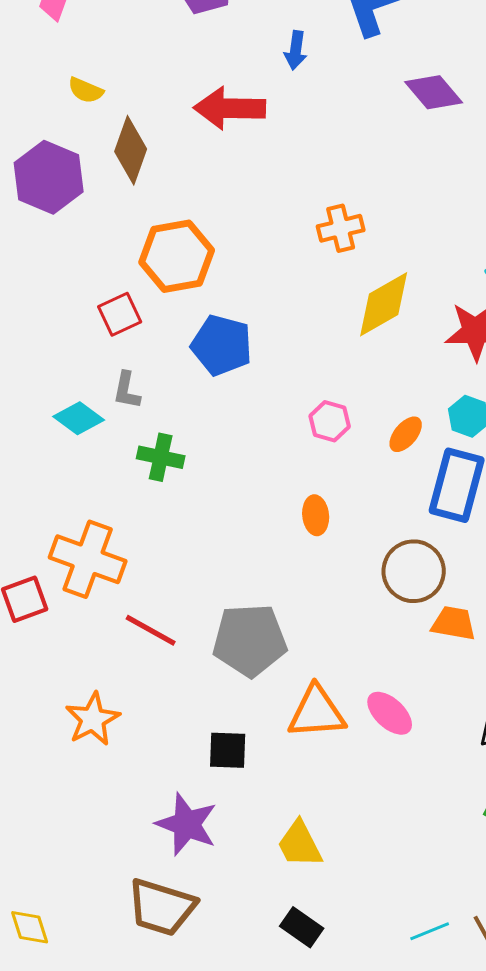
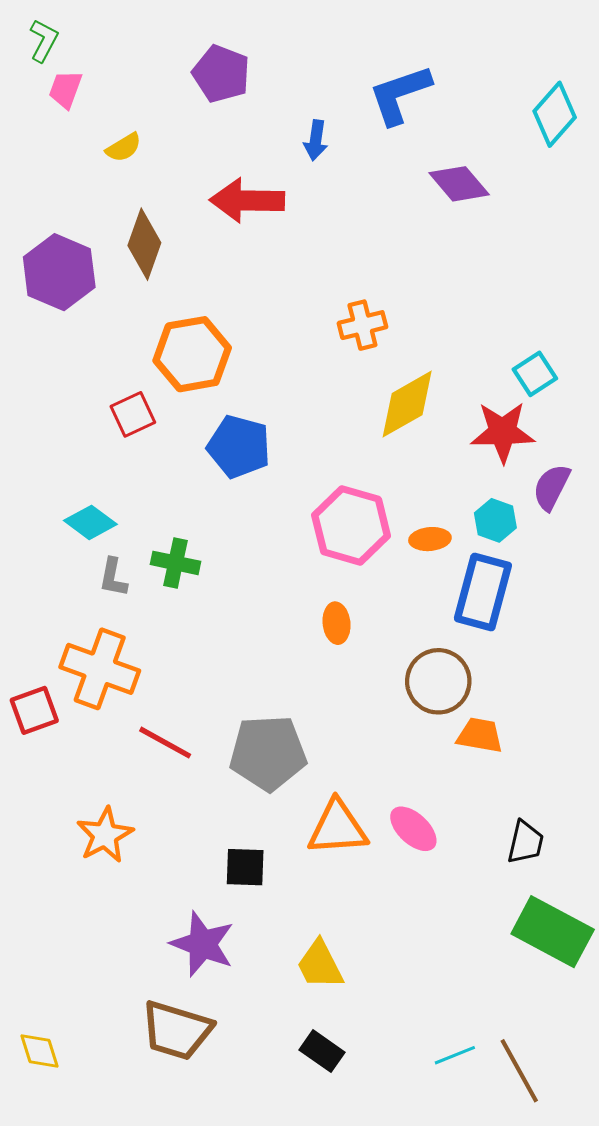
yellow semicircle: (86, 90) -> (124, 147), moved, turned -54
gray L-shape: (127, 390) -> (113, 577), moved
pink hexagon: (330, 421) -> (351, 526), size x1.8
orange ellipse: (406, 434) -> (430, 539), turned 45

